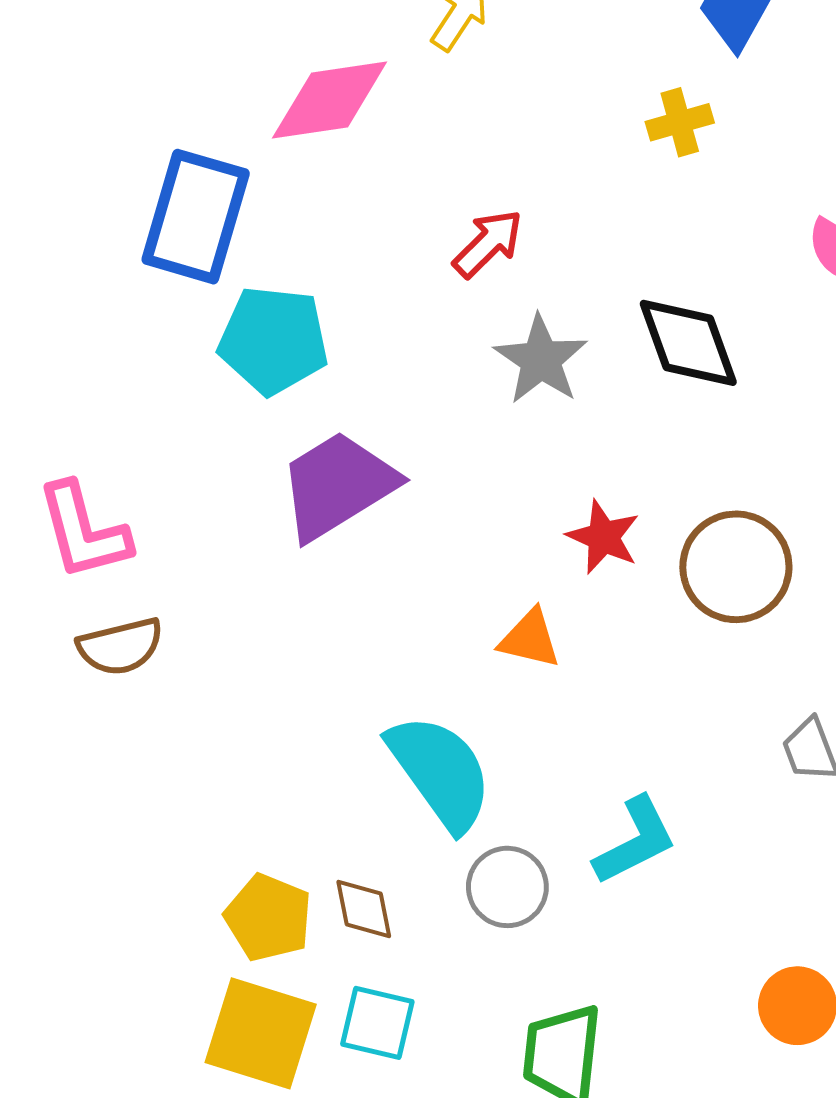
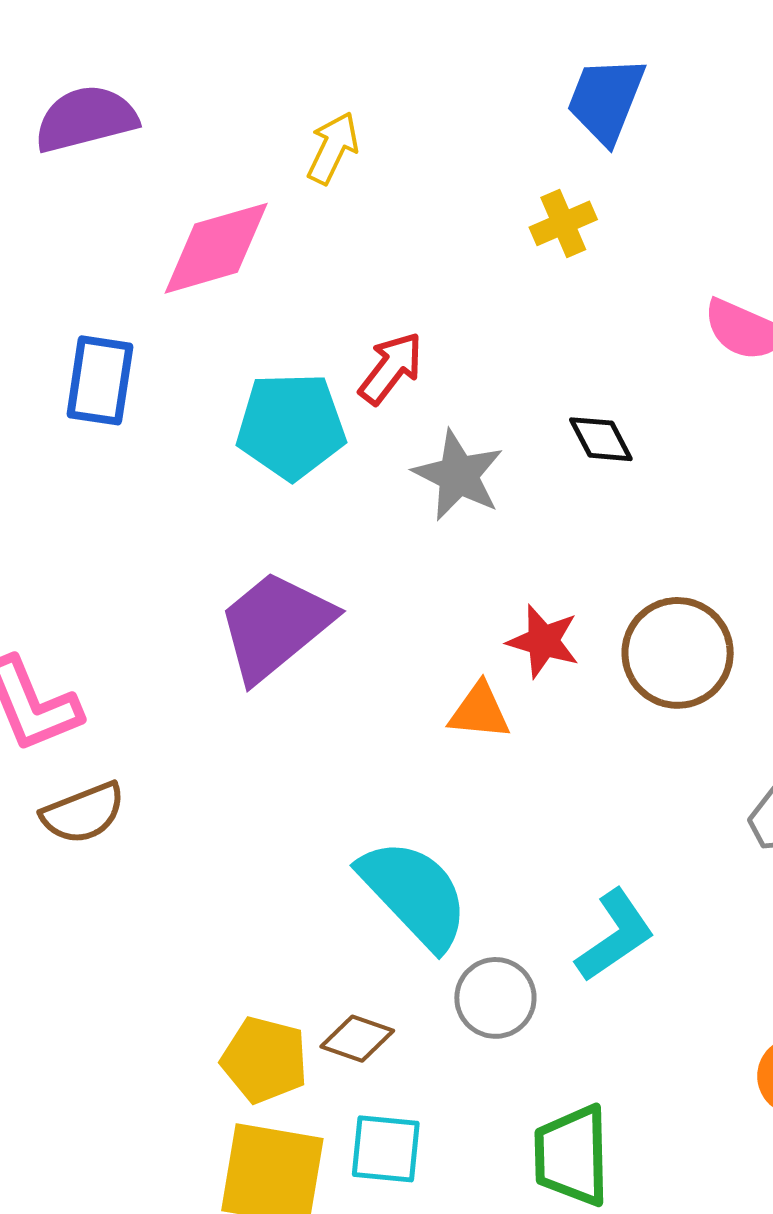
blue rectangle: (196, 217) -> (100, 380), size x0.7
cyan pentagon: (273, 340) -> (291, 426), moved
black diamond: (688, 343) -> (601, 439), size x0.6
orange triangle: (530, 639) -> (479, 711), moved
brown diamond: (364, 909) -> (357, 1039), turned -52

